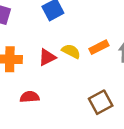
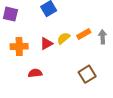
yellow semicircle: (71, 51) -> (64, 38), turned -64

